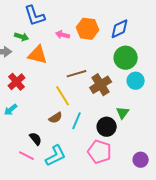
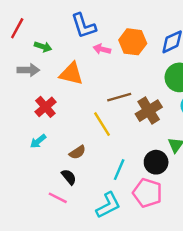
blue L-shape: (35, 16) -> (84, 26), moved
green arrow: (22, 37) -> (43, 47), moved
brown semicircle: (56, 118) -> (77, 152), moved
cyan line: (77, 121) -> (119, 170), moved
cyan L-shape: (56, 156) -> (108, 205), moved

